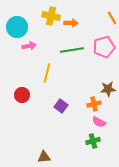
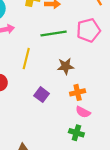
brown star: (108, 89) -> (66, 66), moved
green cross: (93, 141) -> (76, 133), turned 32

